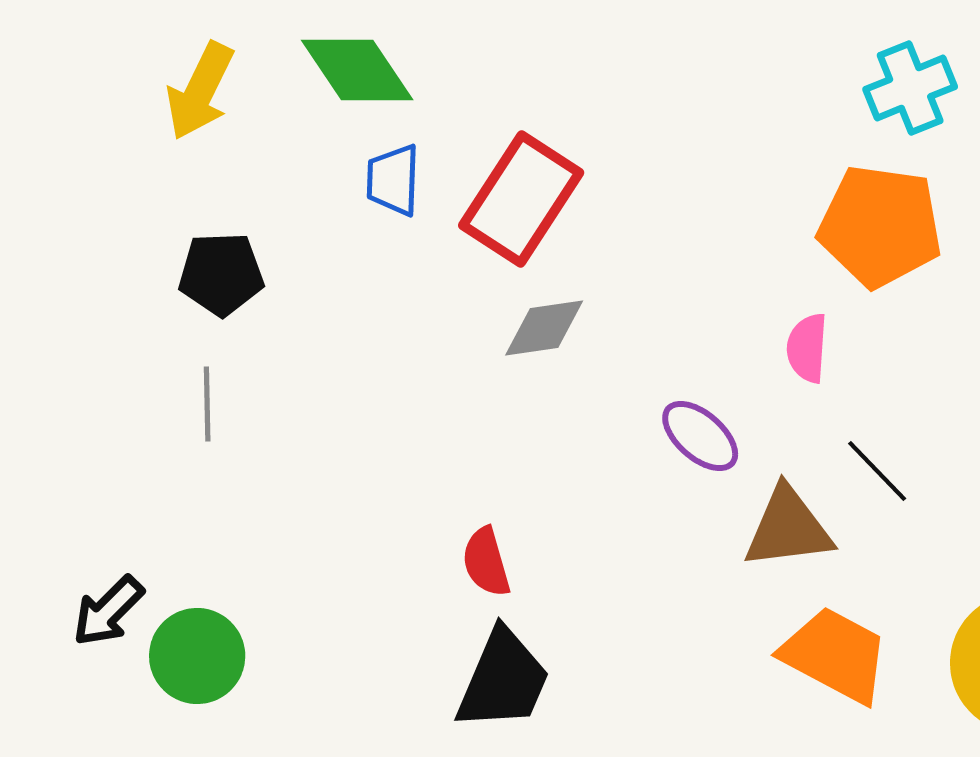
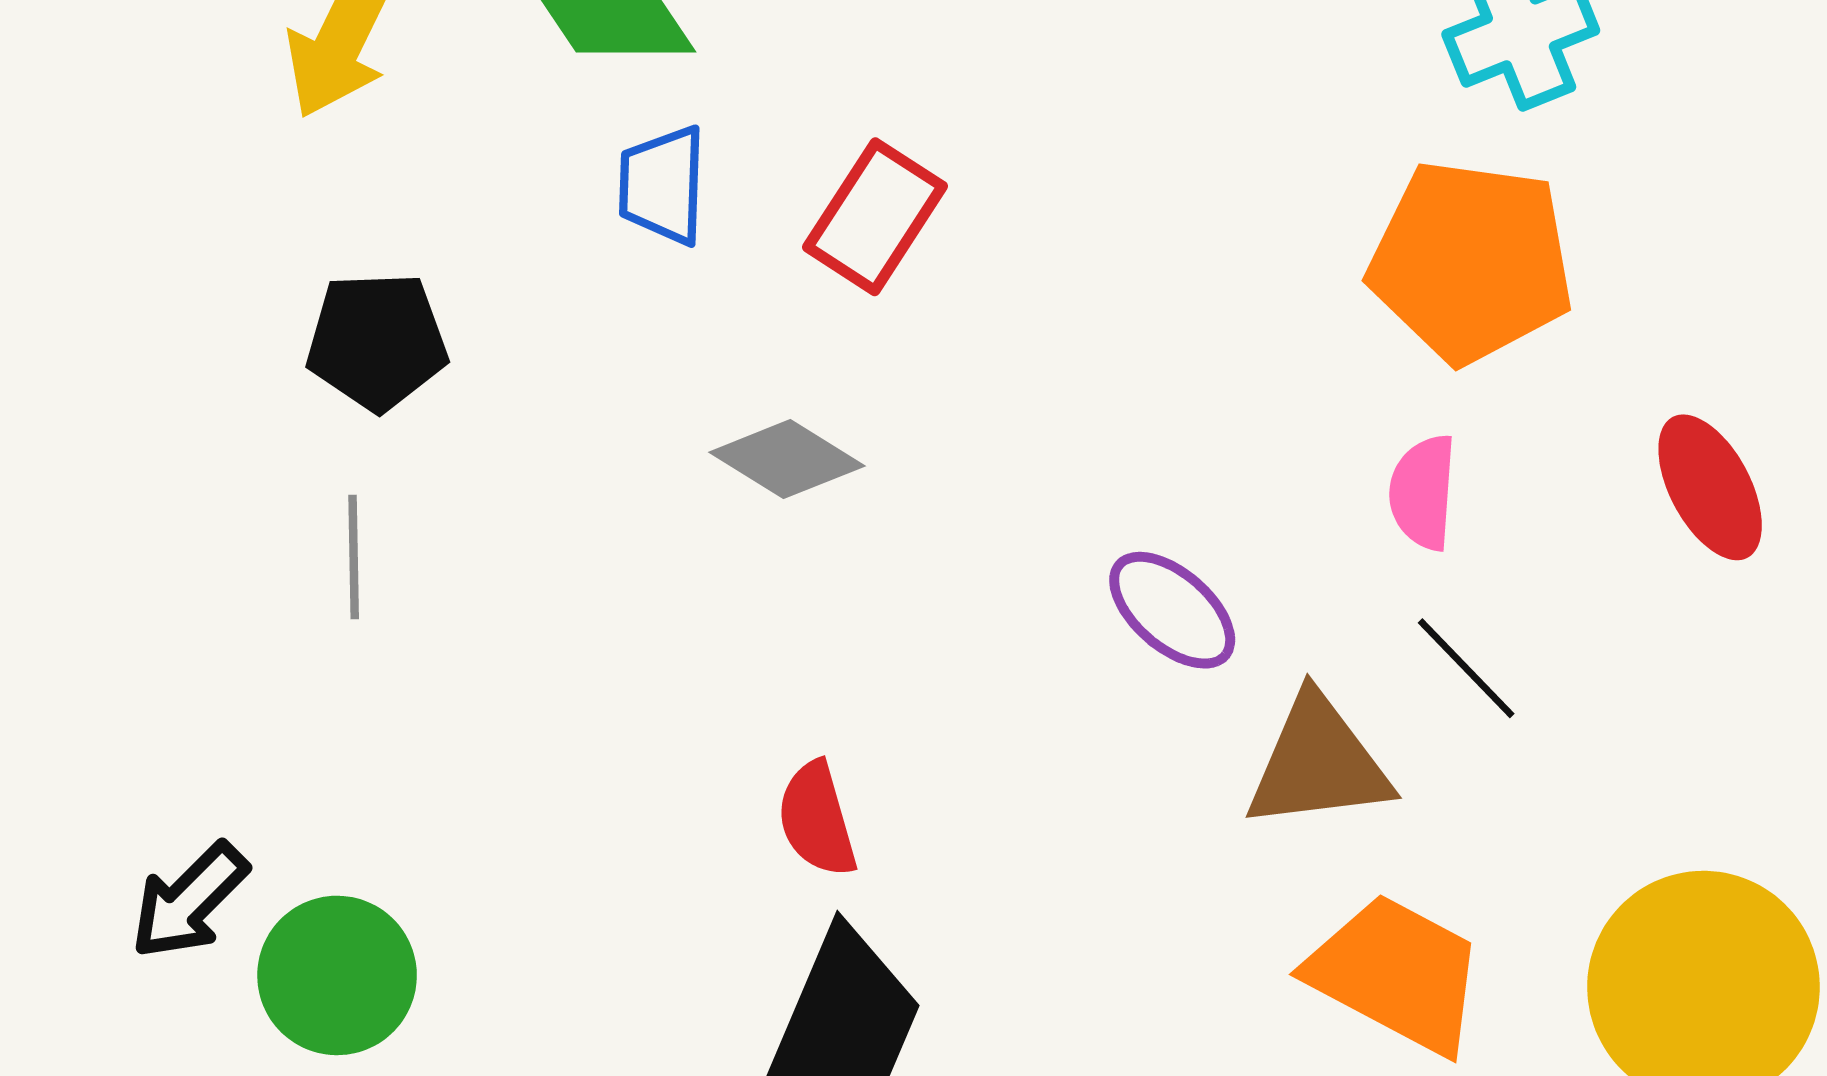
red rectangle: (521, 199) -> (875, 217), size x0.7
gray diamond: (544, 328) -> (787, 459), moved, turned 40
pink semicircle: (807, 348) -> (1423, 492), moved

